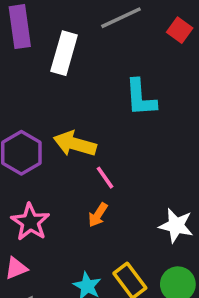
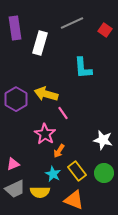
orange arrow: (98, 215) -> (59, 151), moved
pink star: (30, 222) -> (45, 134), moved

